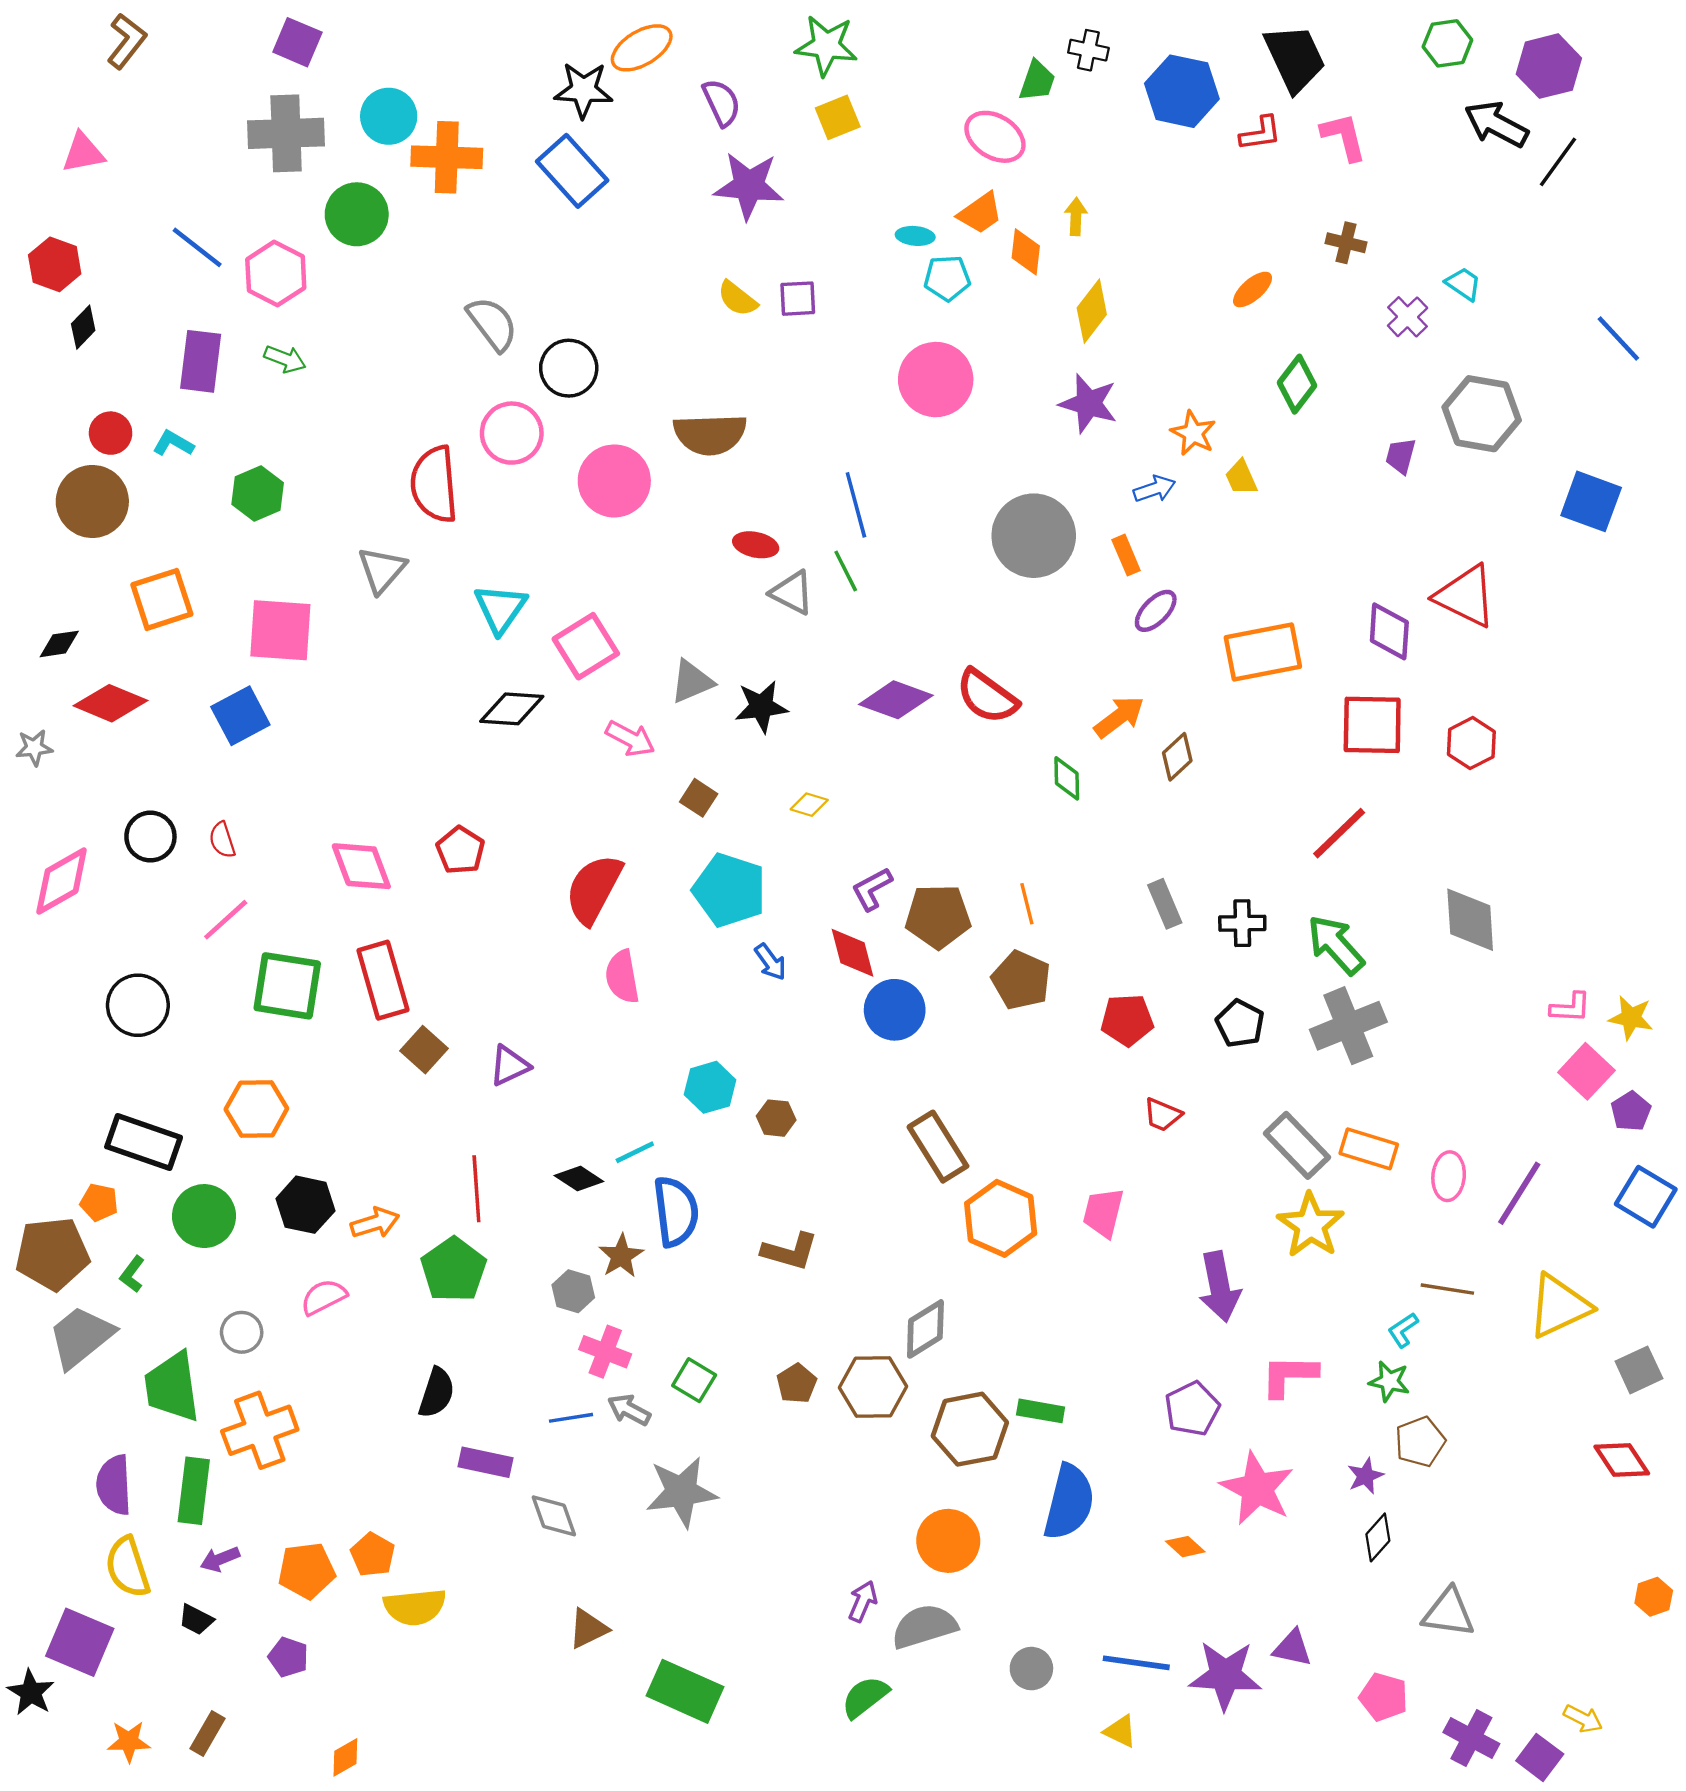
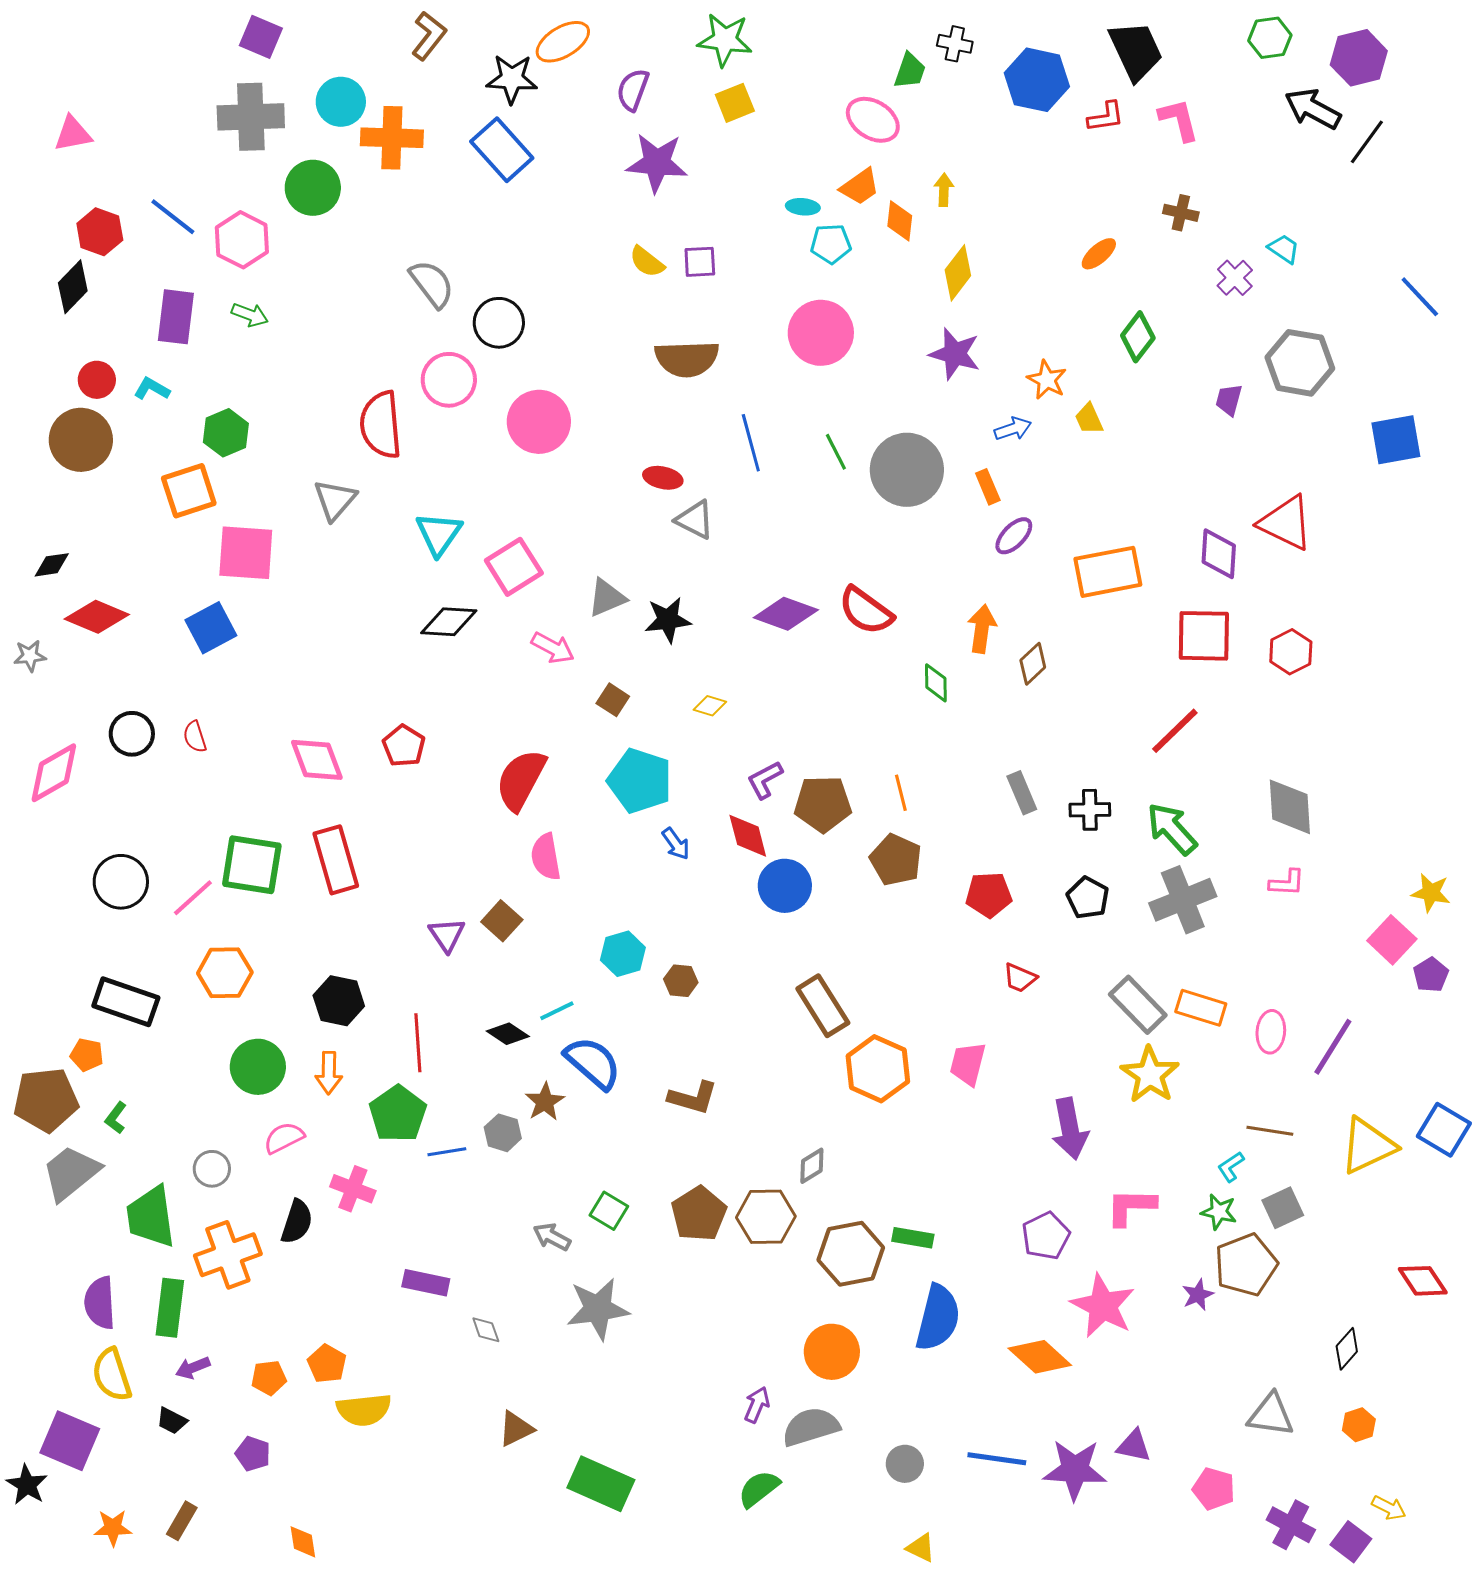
brown L-shape: (127, 41) -> (429, 36), moved
purple semicircle: (721, 103) -> (633, 90), turned -135
red hexagon: (55, 264) -> (100, 232), moved
black diamond: (83, 327) -> (73, 287), size x1.4
brown semicircle: (710, 434) -> (687, 359), moved
blue square: (1591, 501) -> (1396, 440), turned -30
green line: (846, 571) -> (836, 452), moved
orange square: (162, 599) -> (189, 491), moved
orange arrow: (1119, 717) -> (982, 629), turned -45
pink line: (226, 920) -> (193, 898), moved
pink L-shape: (1571, 1007) -> (1287, 883), moved
brown square: (424, 1050) -> (502, 921), moved
purple triangle: (509, 1066) -> (447, 935), turned -39
blue square: (1646, 1197) -> (1444, 1130), moved
black hexagon: (305, 1205) -> (339, 1001), moved
blue semicircle: (676, 1212) -> (593, 1063), turned -42
green circle: (204, 1216) -> (258, 1067), moved
orange arrow: (375, 1223) -> (329, 1073), turned 108
gray diamond: (925, 1329) -> (812, 1166), size x0.7
pink cross: (605, 1352) -> (353, 1189), moved
gray square: (1639, 1370) -> (1283, 1208), moved
brown pentagon: (797, 1384) -> (699, 1214), size x1.6
black semicircle: (437, 1393) -> (297, 1222), moved
blue line: (571, 1418) -> (447, 1152), moved
brown pentagon: (1420, 1442) -> (1246, 1265), size x1.4
gray diamond: (554, 1516) -> (486, 1330), size x0.7
black diamond: (1378, 1537) -> (1347, 1349), moved
orange diamond: (1185, 1547) -> (1040, 1357), size x1.8
orange pentagon: (307, 1571) -> (269, 1378), size x0.7
orange hexagon: (1654, 1597) -> (1359, 1425), moved
yellow triangle: (1120, 1731) -> (921, 1548), moved
orange diamond: (345, 1757) -> (303, 1542), turned -69

